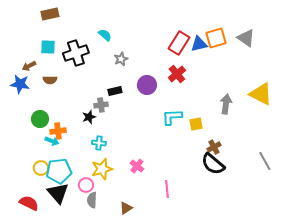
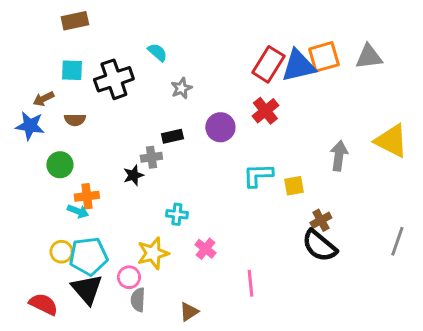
gray triangle: (246, 38) -> (369, 57), turned -42
blue triangle: (199, 44) -> (298, 66), size x1.4
green circle: (40, 119) -> (60, 165), moved
cyan cross: (99, 143) -> (177, 214), moved
gray line: (265, 161) -> (397, 241), turned 48

